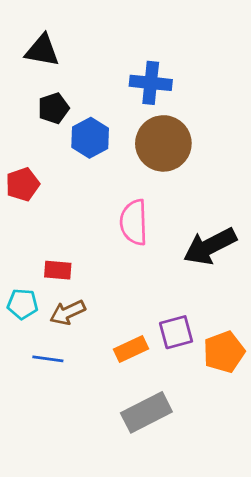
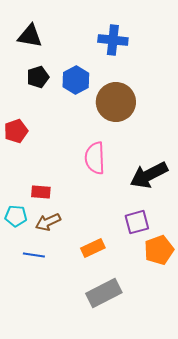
blue cross: (151, 83) -> (113, 40), moved
blue hexagon: (90, 138) -> (76, 80), moved
purple square: (176, 332) -> (137, 222), moved

